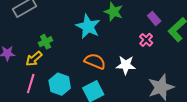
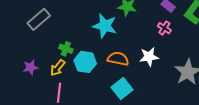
green cross: (46, 42) -> (66, 49), turned -32
cyan hexagon: (60, 84) -> (85, 62), moved

